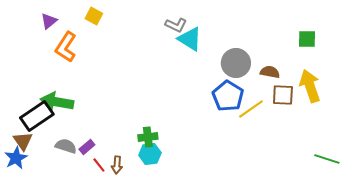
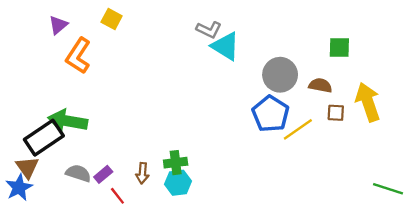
green square: (307, 39) -> (339, 47), moved
brown square: (283, 95) -> (336, 113), size x0.7
brown arrow: (117, 165) -> (142, 173), moved

